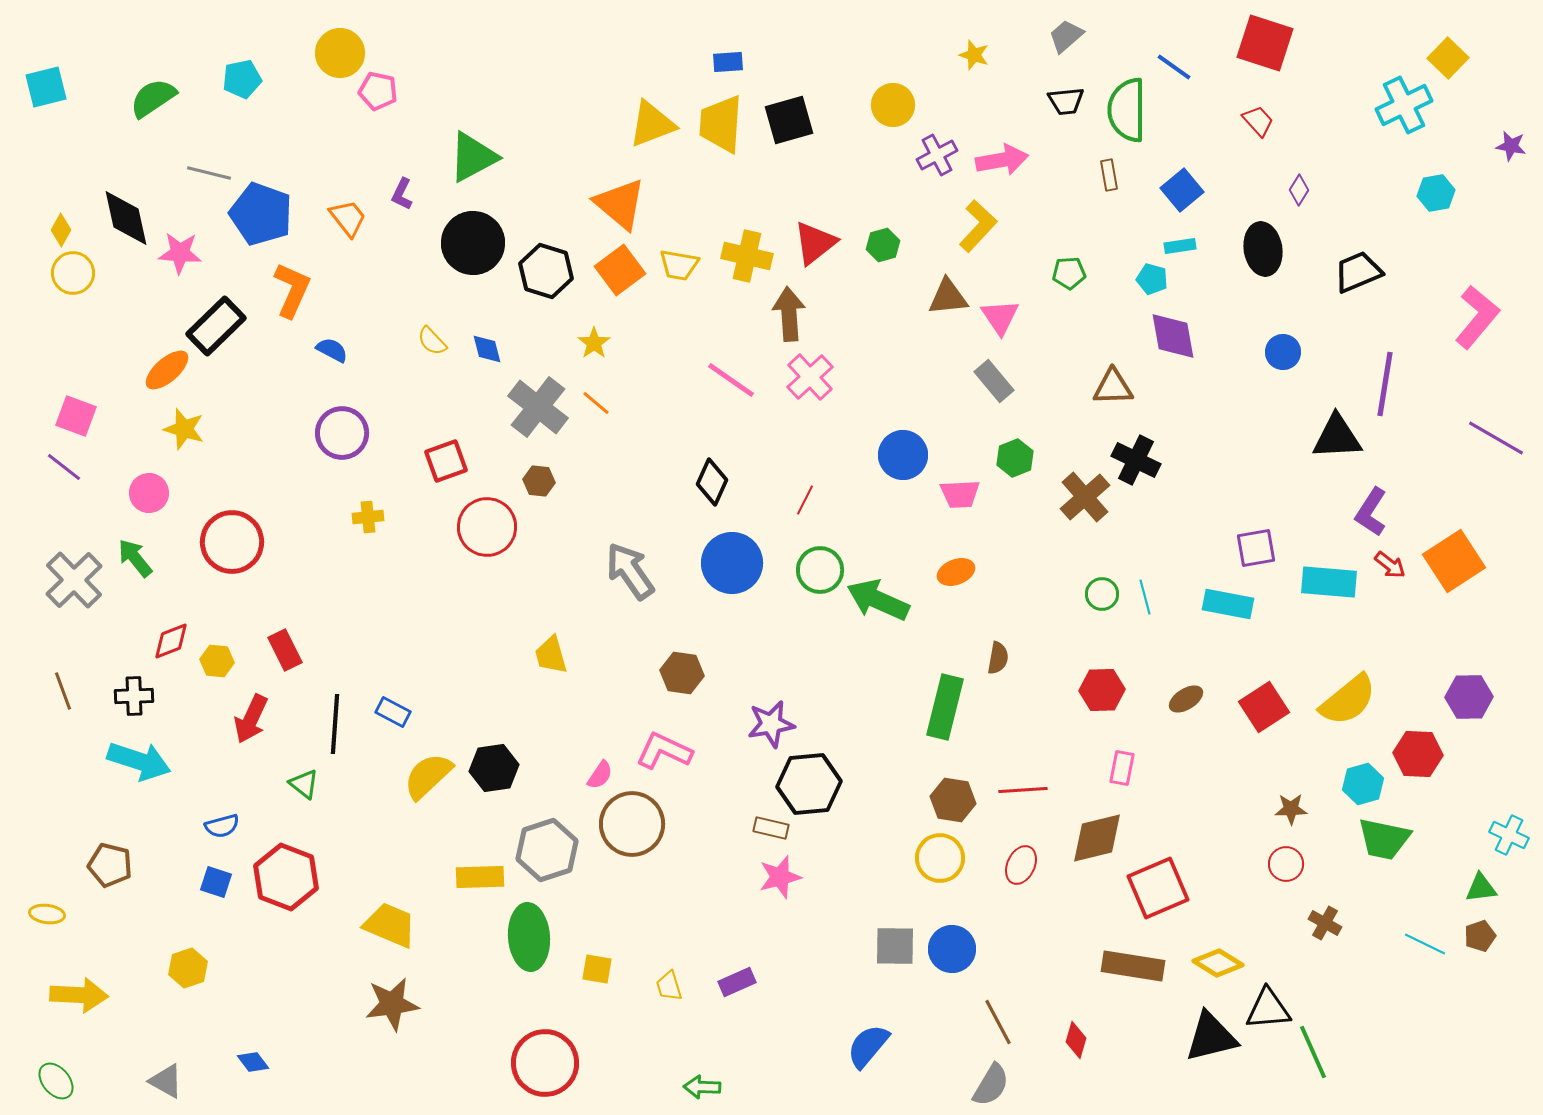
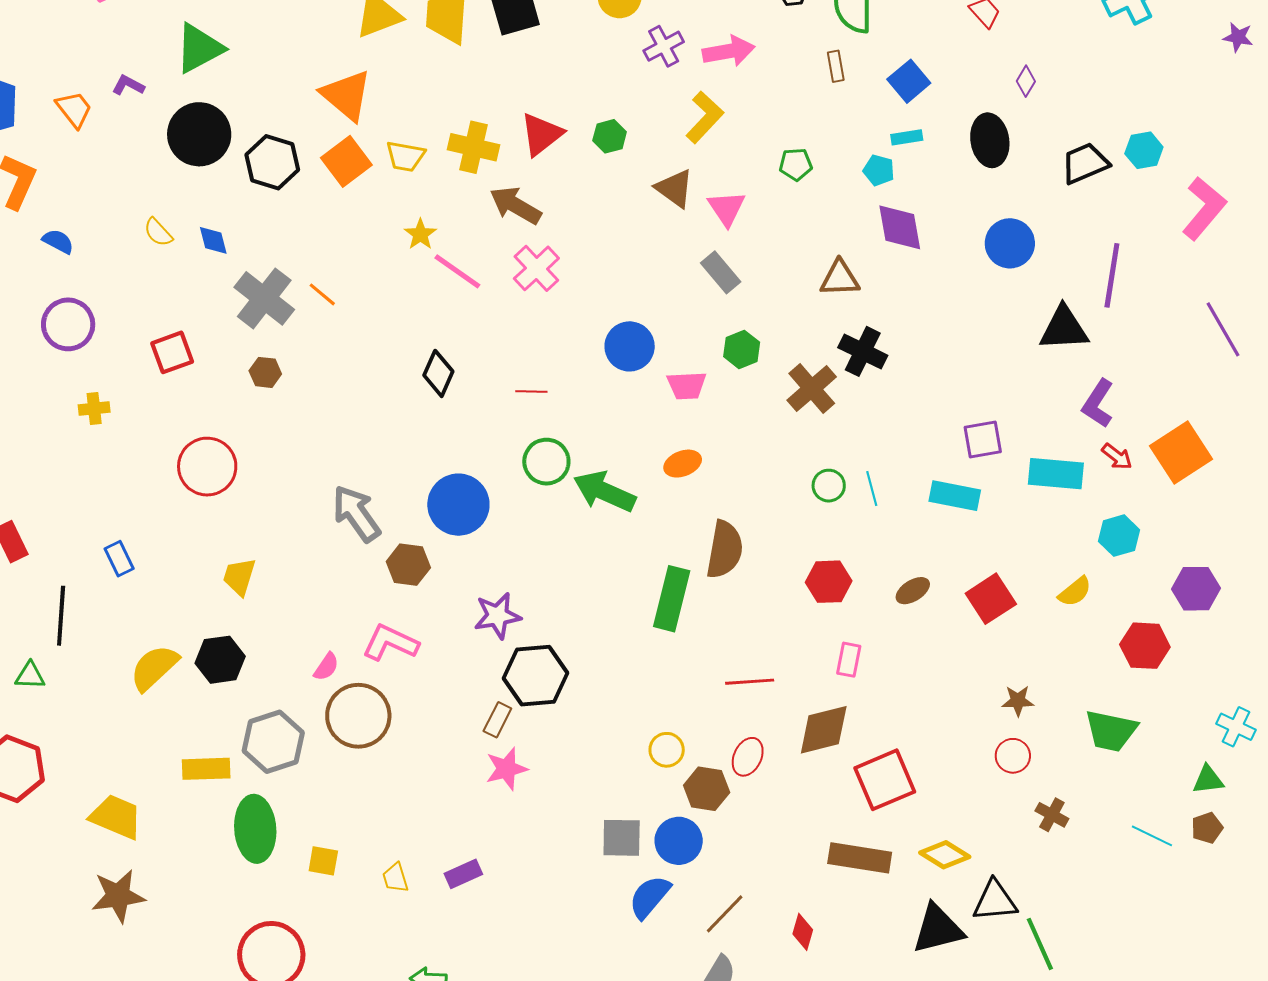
cyan hexagon: (1436, 193) -> (1144, 150), moved
purple L-shape: (402, 194) -> (128, 85), turned 92
brown triangle: (948, 297) -> (675, 188), turned 42
brown arrow: (789, 314) -> (515, 205), turned -56
yellow star: (594, 343) -> (420, 234), moved
blue circle: (1283, 352) -> (1010, 243), size x1.4
purple line: (1496, 438) -> (1223, 329), turned 30
red line: (805, 500) -> (531, 391), turned 64
red circle: (487, 527) -> (207, 467), moved
blue circle: (732, 563) -> (458, 505), moved
gray arrow: (630, 571) -> (356, 514), moved
yellow trapezoid: (551, 655) -> (239, 577), moved, turned 33
brown semicircle: (998, 658) -> (725, 550), size x1.8
yellow semicircle: (1348, 700) -> (1075, 592), size x0.6
blue rectangle: (393, 712) -> (119, 559), moved, turned 36
green triangle: (304, 784) -> (30, 676), turned -36
cyan hexagon: (1363, 784) -> (1119, 536), moved
brown hexagon: (953, 800) -> (707, 789), moved
brown rectangle: (771, 828) -> (497, 720), turned -76
yellow circle: (940, 858) -> (667, 750), size x0.7
brown line: (998, 1022) -> (725, 914), turned 72
blue semicircle: (868, 1046) -> (650, 897), moved

